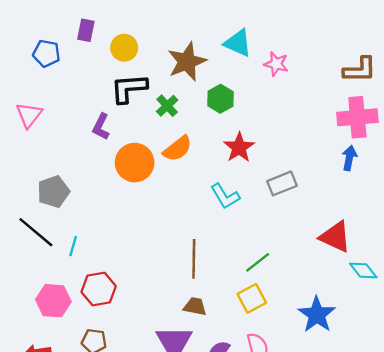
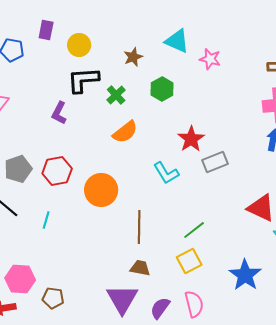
brown star: (187, 62) -> (133, 57), size x0.6
red star: (239, 147) -> (191, 139), moved
orange circle: (135, 163) -> (101, 190), moved
cyan line: (73, 246) -> (46, 220), moved
red hexagon: (99, 289) -> (57, 171), moved
pink hexagon: (53, 301) -> (20, 279), moved

